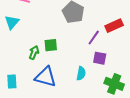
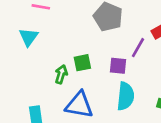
purple square: (100, 58) -> (118, 66), moved
cyan semicircle: (81, 73) -> (126, 96), size x1.5

